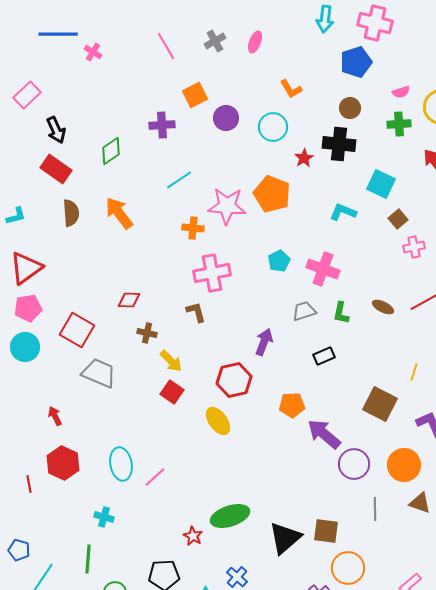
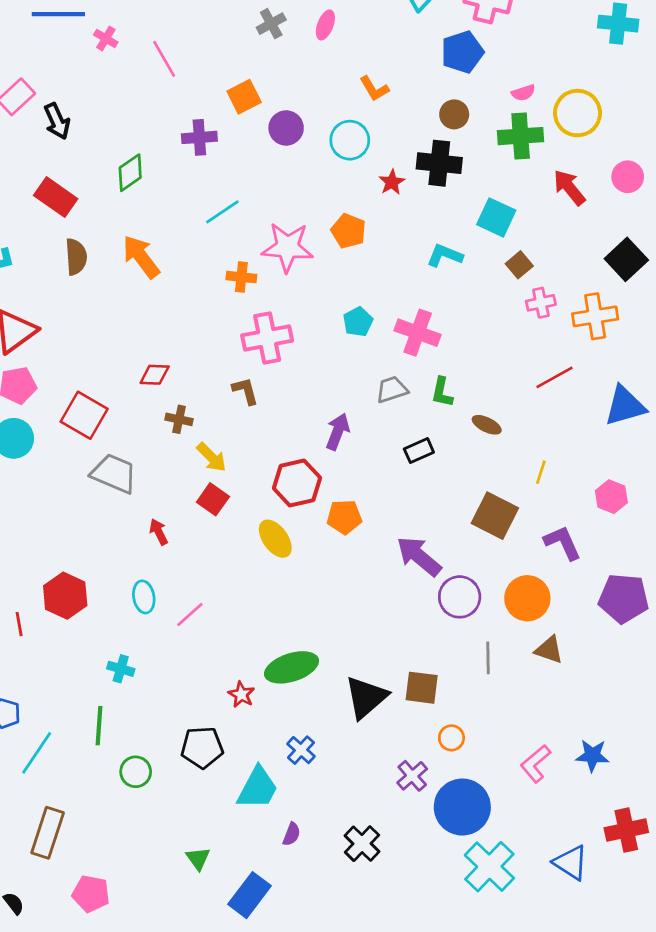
pink line: (166, 46) -> (164, 59), moved
green cross: (399, 124) -> (521, 136), size x1.4
black arrow: (56, 130) -> (57, 121), moved
orange pentagon: (272, 194) -> (348, 231), size x0.7
brown ellipse: (383, 307) -> (487, 425), moved
orange pentagon: (292, 405) -> (344, 517), moved
red arrow: (55, 416) -> (159, 532), moved
cyan ellipse: (121, 464) -> (144, 597), size x0.7
orange circle: (348, 568) -> (451, 738), size x0.6

